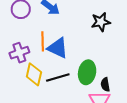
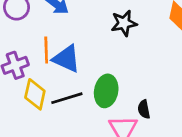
black semicircle: (105, 85) -> (144, 109), moved

